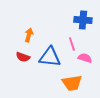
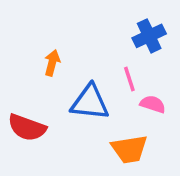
blue cross: (83, 20) -> (149, 36), turned -30
red semicircle: (23, 57) -> (27, 128), moved, size x1.5

